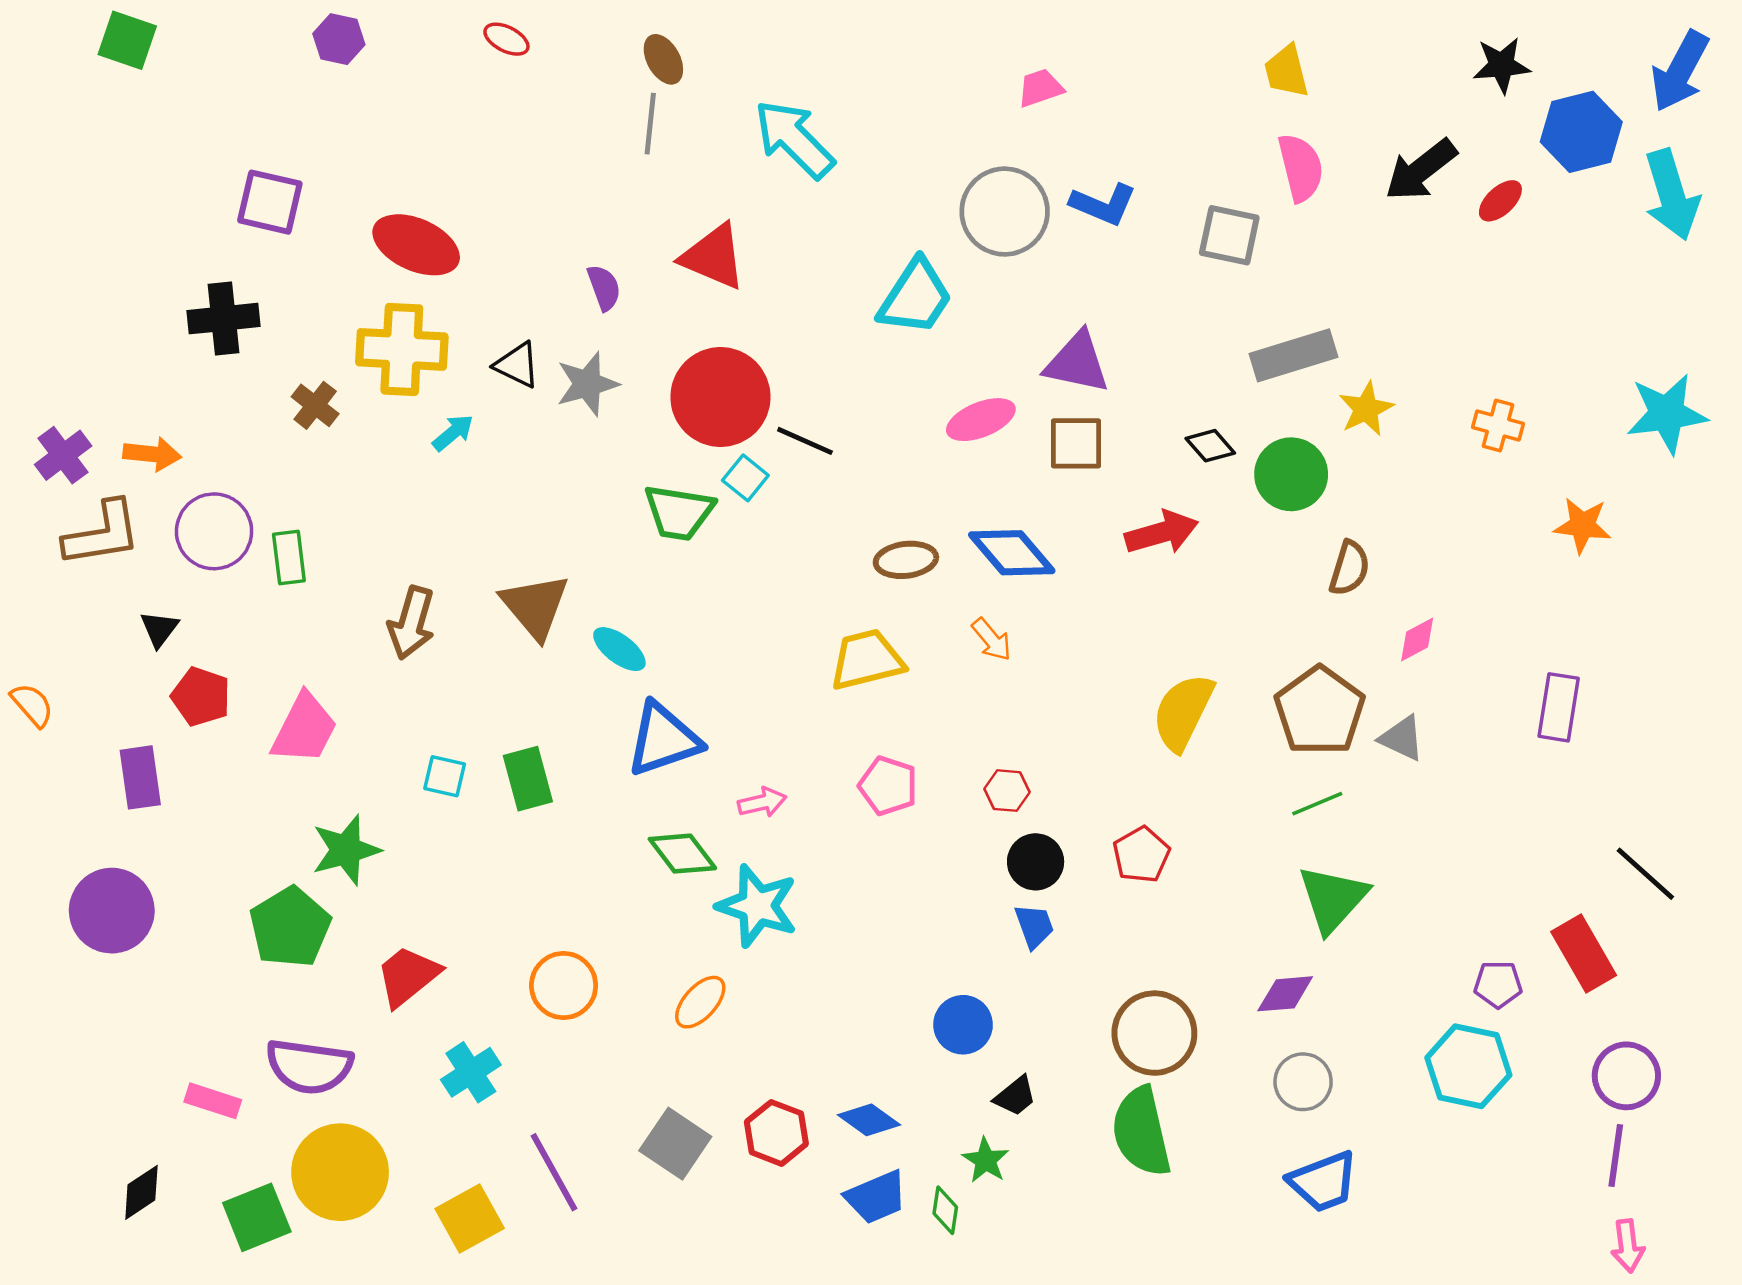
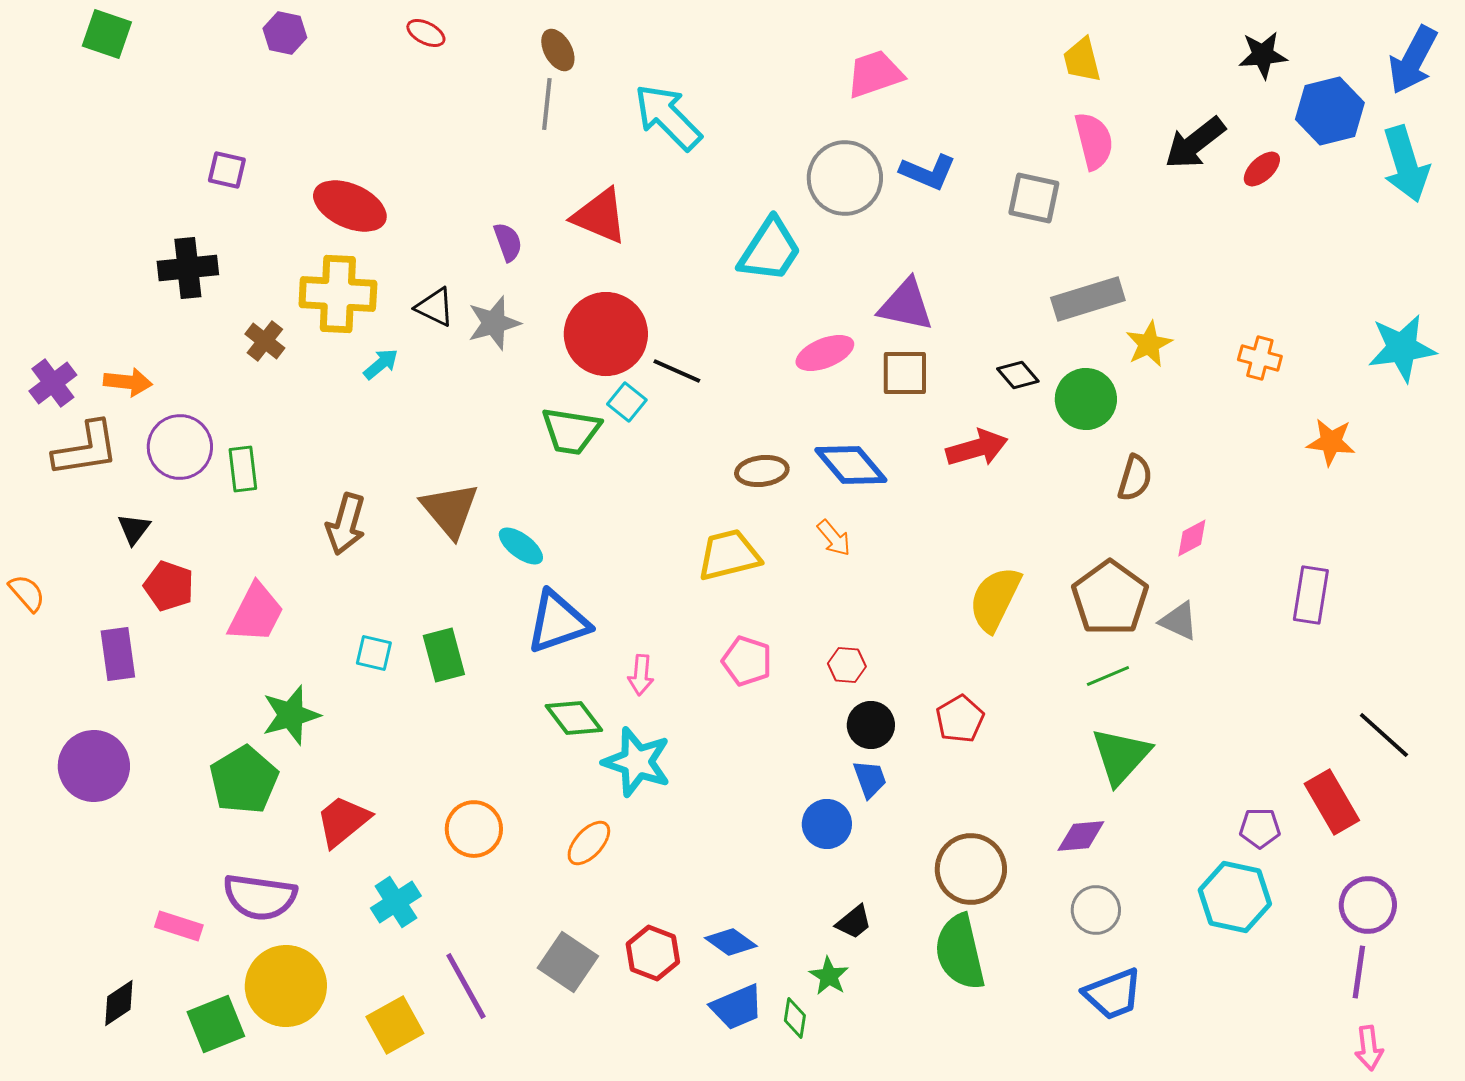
pink trapezoid: (1040, 88) -> (875, 74), size x1.5
purple square: (270, 202) -> (227, 170), size x0.7
pink arrow: (762, 802) -> (641, 675), turned 108
blue circle: (963, 1025) -> (827, 824), moved

